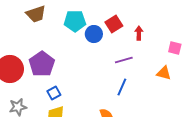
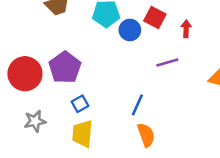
red square: (114, 24) -> (155, 18), turned -30
blue line: (122, 87) -> (137, 105), moved

